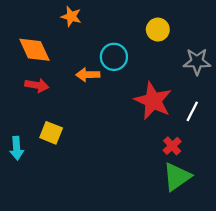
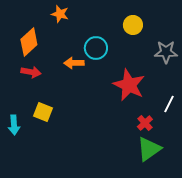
orange diamond: (34, 50) -> (29, 42), turned 72
white line: (192, 111) -> (169, 104), moved

